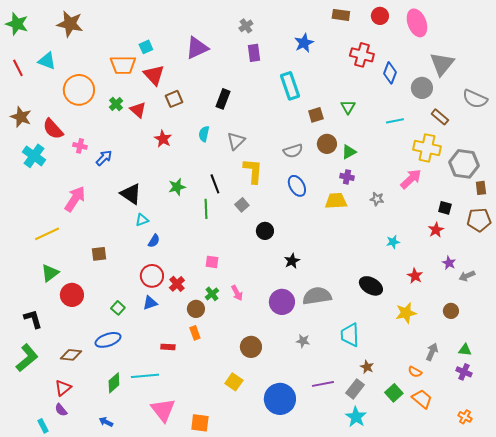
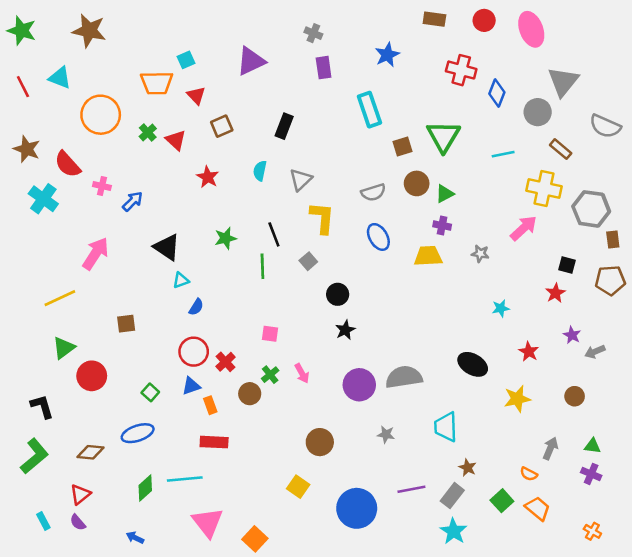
gray cross: (246, 26) -> (313, 33), turned -32
red triangle: (154, 75) -> (196, 96), size x0.7
green triangle: (348, 107) -> (443, 136), size x1.8
black star: (292, 261) -> (345, 330), moved
orange rectangle: (195, 333) -> (210, 405), moved
red rectangle: (168, 347) -> (214, 442), size x1.5
orange square: (200, 423) -> (255, 539), turned 36
cyan rectangle: (43, 426) -> (43, 521), moved

